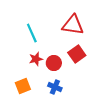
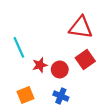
cyan line: (32, 33) -> (19, 47), moved

